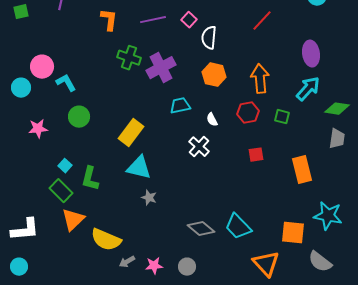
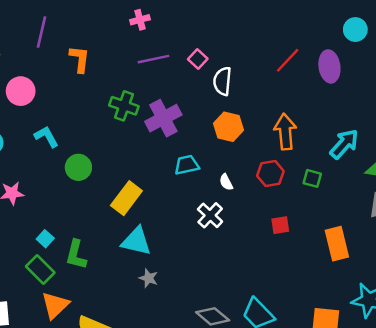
orange L-shape: (109, 20) -> (80, 59), moved
purple ellipse: (311, 54) -> (329, 66), moved
pink circle: (42, 67) -> (21, 91), moved
green circle: (79, 117) -> (78, 167), moved

